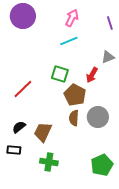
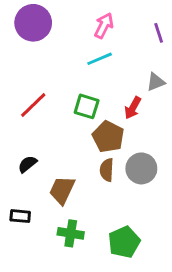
red line: (23, 89) -> (33, 105), moved
black semicircle: (19, 127) -> (27, 164), moved
green pentagon: (102, 165) -> (124, 242), moved

